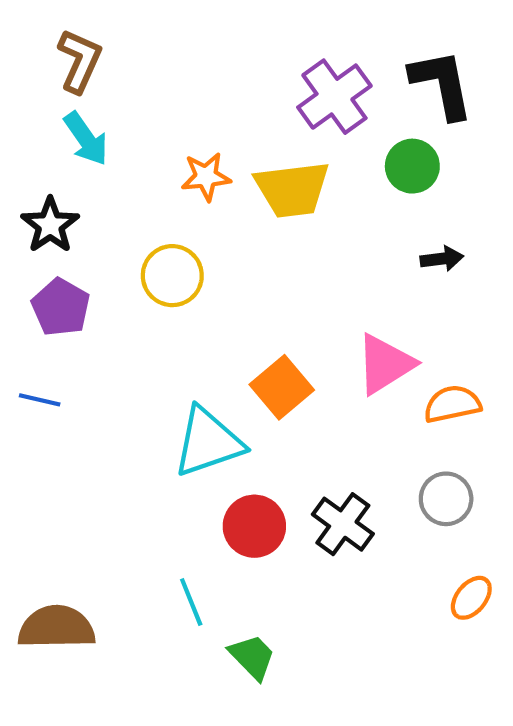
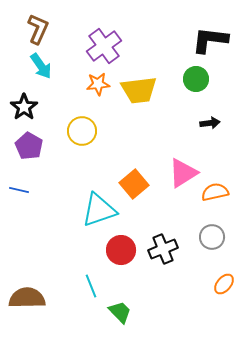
black L-shape: (442, 84) -> (210, 40), turned -72
purple cross: (334, 97) -> (104, 46), moved
black cross: (343, 524) -> (163, 249), turned 32

